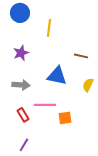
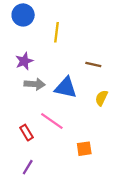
gray arrow: (21, 85) -> (35, 84), moved
pink line: (45, 105) -> (52, 121), turned 35
orange square: (65, 118) -> (84, 149), moved

